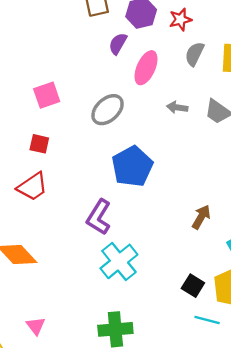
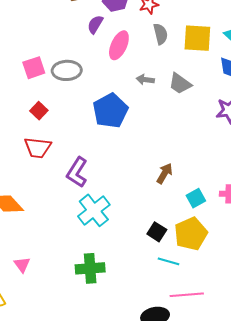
gray semicircle: (195, 54) -> (161, 34), turned 140
gray ellipse: (108, 110) -> (67, 70), moved, turned 40
red square: (39, 144) -> (39, 111), moved, turned 30
blue pentagon: (132, 166) -> (110, 111), moved
red trapezoid: (33, 187) -> (38, 148), moved, turned 40

